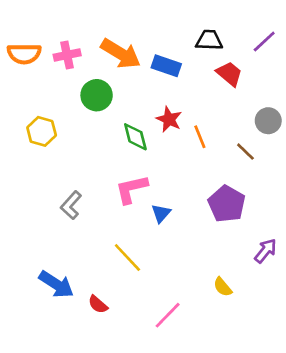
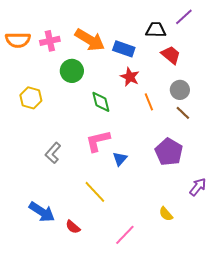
purple line: (264, 42) -> (184, 17), moved
red star: (169, 119) -> (130, 77), moved
gray circle: (268, 121) -> (180, 90), moved

